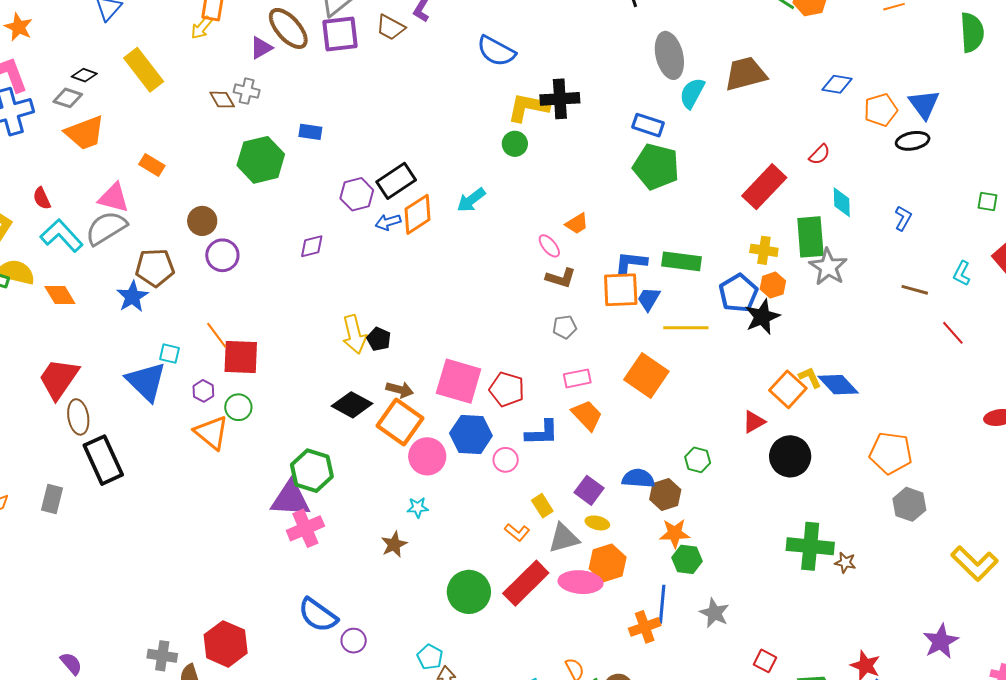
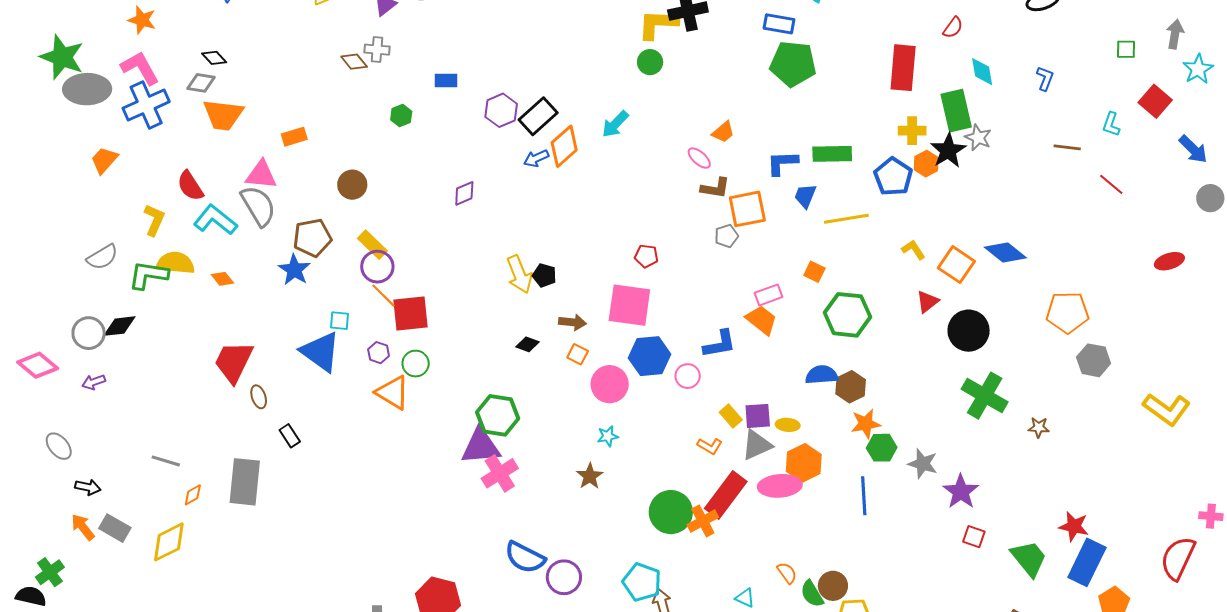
yellow rectangle: (144, 70) -> (372, 245), moved, size x0.7
black diamond: (84, 75) -> (214, 58), turned 35
orange trapezoid: (85, 133) -> (223, 115), turned 36
green hexagon: (261, 160) -> (401, 116), size x0.5
orange rectangle: (152, 165) -> (294, 137), turned -40
red rectangle: (764, 187) -> (903, 68), turned -30
purple hexagon: (357, 194) -> (501, 110), moved
red semicircle: (42, 198) -> (190, 186), size x1.4
gray semicircle: (106, 228) -> (258, 206), turned 99
purple circle: (222, 255) -> (377, 267), moved
gray star: (828, 267) -> (978, 138), size x0.7
orange square: (621, 290) -> (747, 209), moved
orange diamond: (60, 295) -> (222, 279), size x0.7
black star: (762, 317) -> (948, 151), moved
orange square: (646, 375) -> (814, 272), size x0.5
yellow L-shape: (810, 377) -> (913, 250), moved
pink rectangle: (577, 378) -> (768, 295), moved
red pentagon: (507, 389) -> (646, 256), moved, size x0.7
black diamond: (352, 405) -> (528, 344), size x0.6
brown ellipse: (78, 417) -> (259, 397), size x0.7
orange square: (400, 422) -> (578, 354), size x0.5
black rectangle: (103, 460) -> (290, 436), size x0.5
green hexagon: (698, 460) -> (847, 315), moved, size x1.8
purple square: (589, 490) -> (758, 416), moved, turned -32
gray rectangle: (52, 499) -> (245, 482), size x1.6
green cross: (810, 546) -> (985, 396), moved, turned 33
gray star: (714, 613) -> (923, 464), moved
orange cross: (645, 627) -> (703, 521), moved
purple circle: (354, 641) -> (564, 577), size x1.4
purple star: (941, 641) -> (961, 492), moved
cyan pentagon: (430, 657) -> (642, 582), size x1.5

